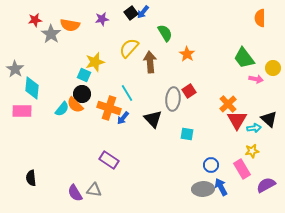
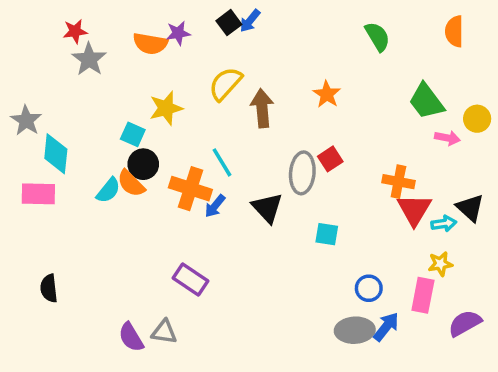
red star: (35, 20) -> (75, 31), moved
orange semicircle: (70, 25) -> (150, 44), moved
green semicircle: (165, 33) -> (377, 37), moved
cyan square: (84, 75) -> (133, 134), moved
orange cross: (228, 104) -> (398, 182), turned -36
pink rectangle: (242, 169) -> (423, 295), turned 42
black semicircle: (31, 178) -> (49, 288), moved
blue arrow: (221, 187) -> (386, 327), turned 66

